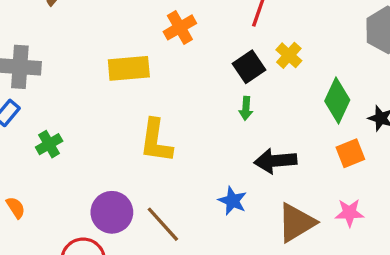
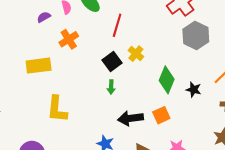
orange square: (350, 153) -> (161, 115), moved

